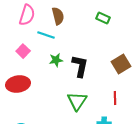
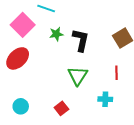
pink square: (23, 51) -> (23, 25), size x1.6
red ellipse: (18, 84) -> (18, 58), turned -35

